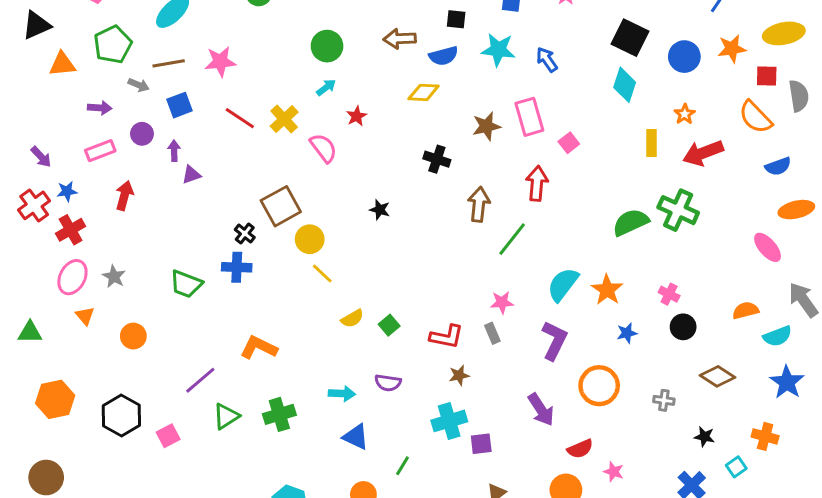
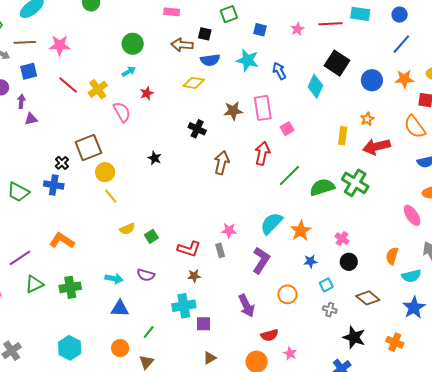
black square: (456, 19) -> (205, 34), moved
cyan diamond: (625, 85) -> (315, 86), moved
green line: (512, 239) -> (289, 175), moved
orange semicircle: (746, 310) -> (392, 256), turned -66
orange circle: (599, 386) -> (287, 294), size x0.7
blue triangle: (356, 437) -> (120, 309), turned -30
black star: (704, 437) -> (354, 337), size x1.6
cyan square: (736, 467) -> (326, 285), moved

